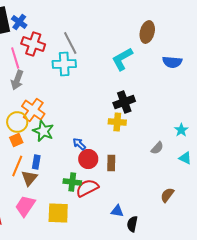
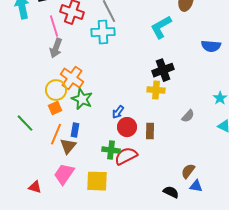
blue semicircle: (172, 62) -> (211, 46), moved
blue arrow: (79, 144) -> (118, 112), turned -96
gray semicircle: (157, 148) -> (188, 116), moved
brown semicircle: (167, 195) -> (188, 171), moved
blue triangle: (117, 211) -> (196, 186), moved
black semicircle: (132, 224) -> (171, 192), turned 105

